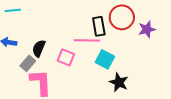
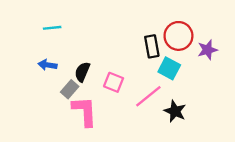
pink line: (87, 40) -> (148, 96), moved, turned -40
cyan square: (105, 59) -> (169, 68), moved

